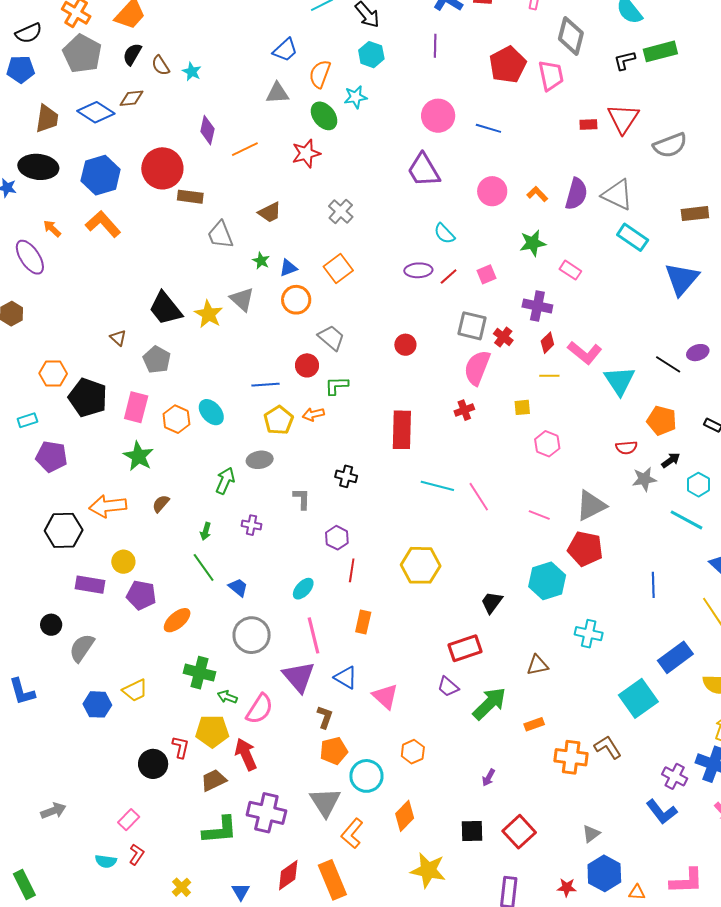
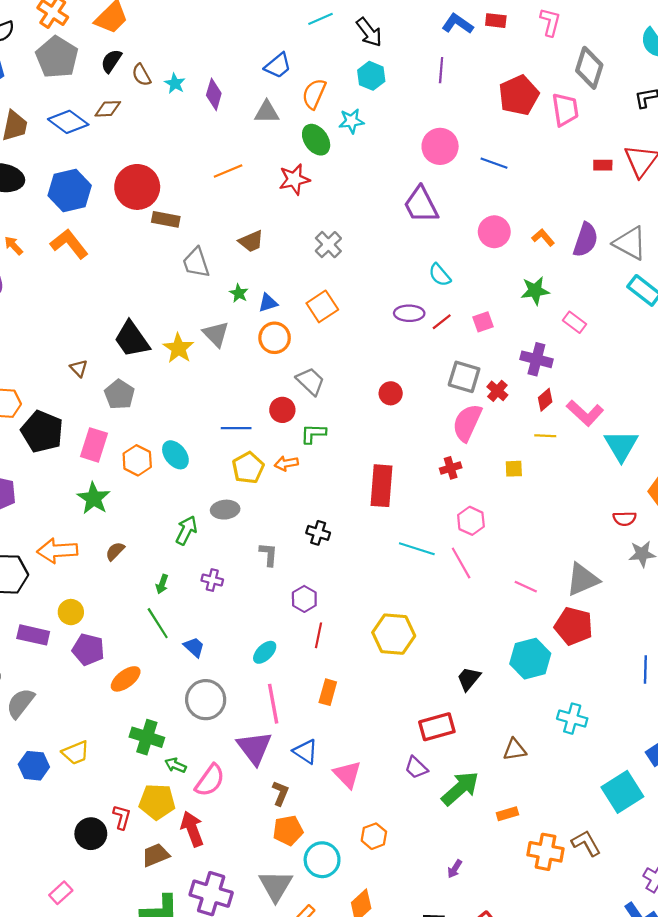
purple diamond: (207, 130) -> (214, 94), moved
pink hexagon: (547, 444) -> (471, 521), moved

